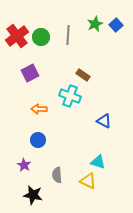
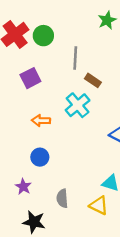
gray line: (68, 35) -> (75, 58), moved
cyan cross: (70, 96) -> (78, 105), turned 30

